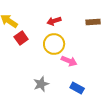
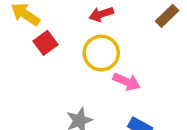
brown rectangle: (93, 22) -> (167, 16), turned -40

